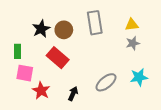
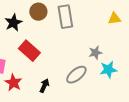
yellow triangle: (132, 25) -> (114, 19), moved
brown circle: (64, 30) -> (38, 12), moved
gray star: (133, 43) -> (95, 53), moved

